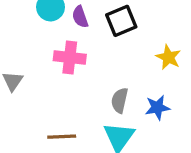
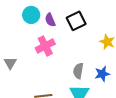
pink cross: (70, 58) -> (45, 46), turned -30

